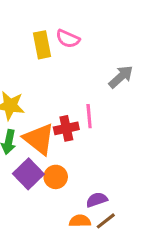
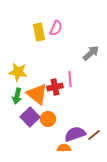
pink semicircle: (68, 39) -> (56, 28), turned -91
purple semicircle: (97, 200) -> (75, 134), size x1.5
brown line: (106, 221) -> (94, 135), moved

